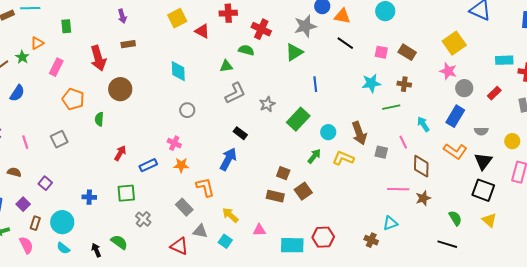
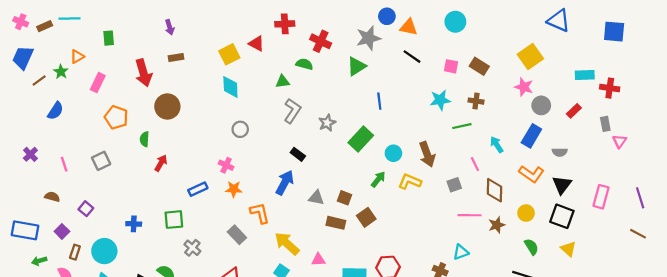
yellow square: (177, 18) -> (229, 54), moved
gray L-shape: (235, 93) -> (292, 111), turned -30
yellow circle: (512, 141) -> (526, 213), moved
gray square: (381, 152) -> (454, 185), moved, turned -32
red arrow: (120, 153) -> (161, 163), moved
yellow arrow: (230, 215) -> (287, 243), size x1.4
gray triangle: (200, 231) -> (316, 198), moved

